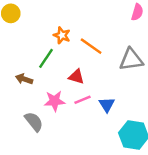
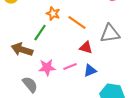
red triangle: (76, 77) -> (86, 48), moved
brown arrow: (24, 79) -> (22, 50), size x1.5
blue triangle: (107, 105) -> (90, 71), turned 40

